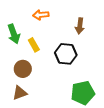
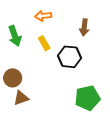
yellow rectangle: (34, 45) -> (44, 43), moved
brown circle: (23, 69) -> (13, 78), moved

